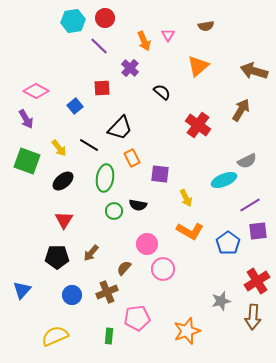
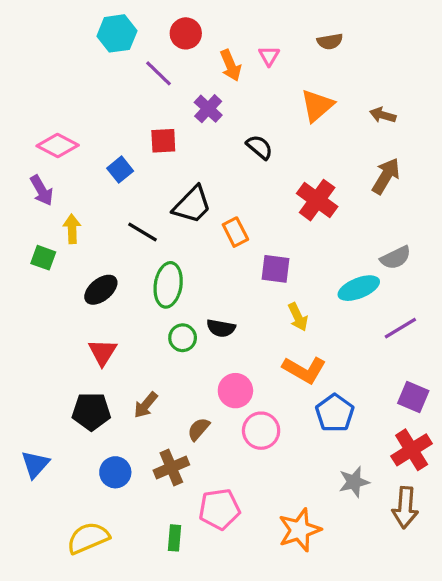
red circle: (105, 18) -> (186, 33), moved
brown arrow: (254, 71) -> (383, 115), moved, size x0.6
yellow arrow: (59, 148) -> (72, 229), moved, turned -144
orange rectangle: (132, 158) -> (235, 232), moved
green square: (27, 161) -> (43, 258), size x0.6
purple square: (160, 174) -> (275, 269), moved
purple square: (258, 231) -> (413, 397), moved, turned 30
blue pentagon: (228, 243) -> (335, 413), moved

